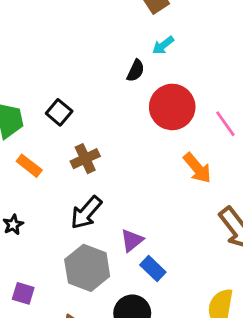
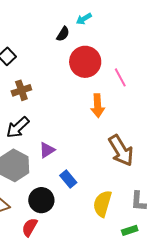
orange arrow: (197, 168) -> (98, 106), turned 30
blue rectangle: (153, 268) -> (68, 179), moved

